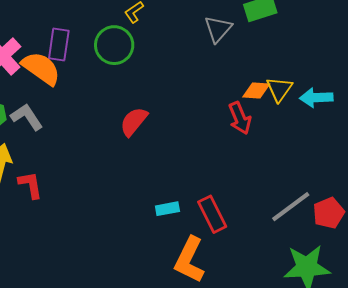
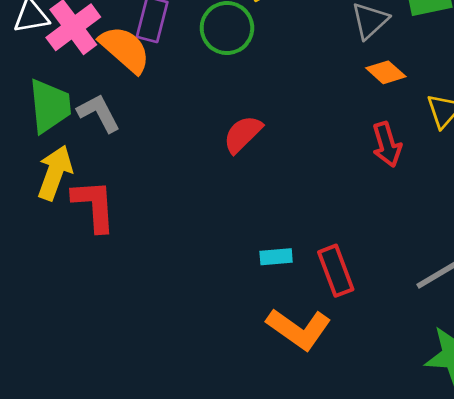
orange diamond: (256, 90) -> (386, 72), moved, turned 32
red L-shape: (30, 185) -> (94, 205), size x1.4
orange L-shape: (189, 260) -> (299, 329), turned -87

